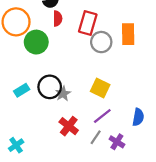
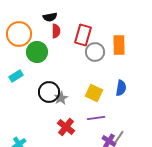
cyan rectangle: (22, 90) -> (16, 76), moved
purple line: (102, 116) -> (96, 118), turned 30
blue semicircle: (138, 117) -> (121, 88), moved
gray line: (96, 137) -> (119, 137), moved

